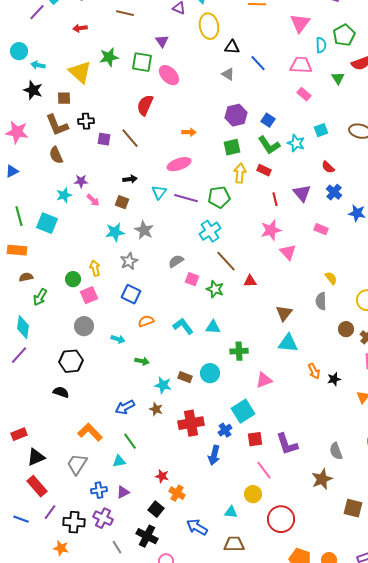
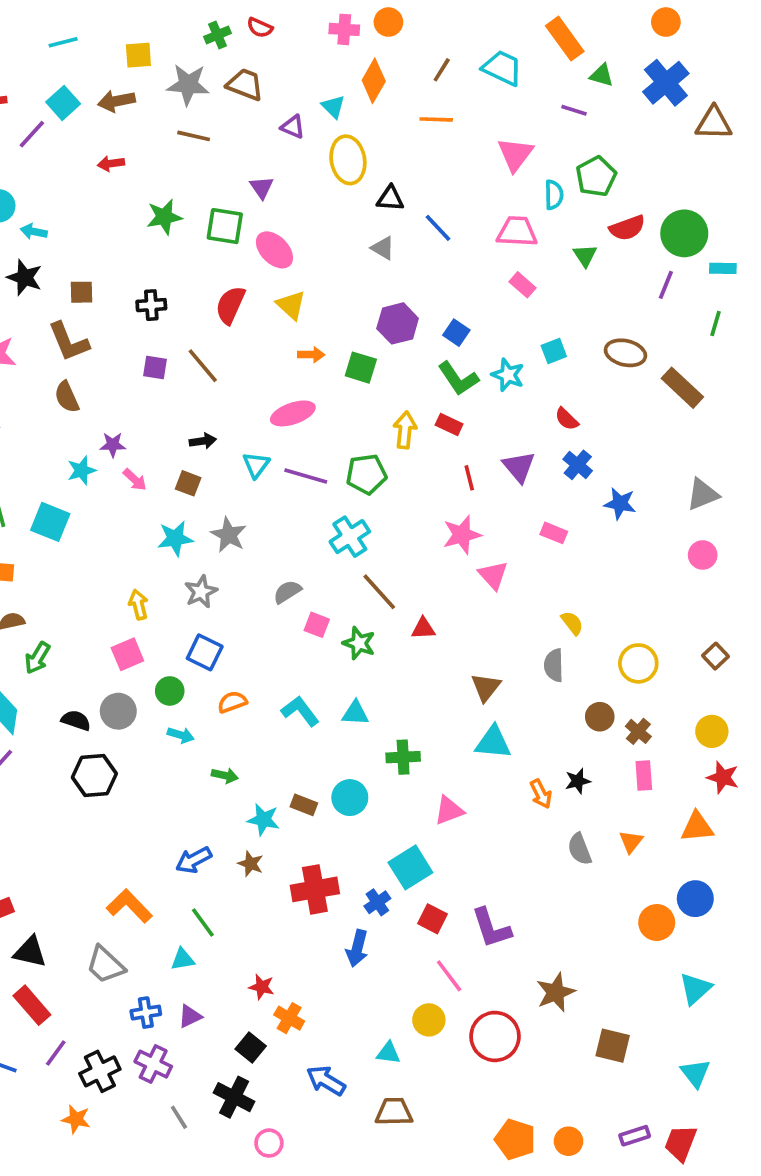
yellow triangle: (80, 72) -> (291, 305), moved, size x0.7
black cross: (86, 121) -> (151, 305), moved
green square: (232, 147) -> (361, 368), moved, turned 30
green circle: (73, 279) -> (170, 691), moved
black star: (334, 379) -> (578, 781), moved
black semicircle: (61, 392) -> (76, 720), moved
red square: (255, 439) -> (433, 919), turned 35
gray semicircle: (336, 451) -> (580, 849), moved
black triangle: (36, 457) -> (30, 952), turned 36
gray trapezoid: (77, 464) -> (105, 965), turned -80
red circle: (281, 519) -> (495, 1036), moved
black cross: (74, 522) -> (100, 1071), turned -30

